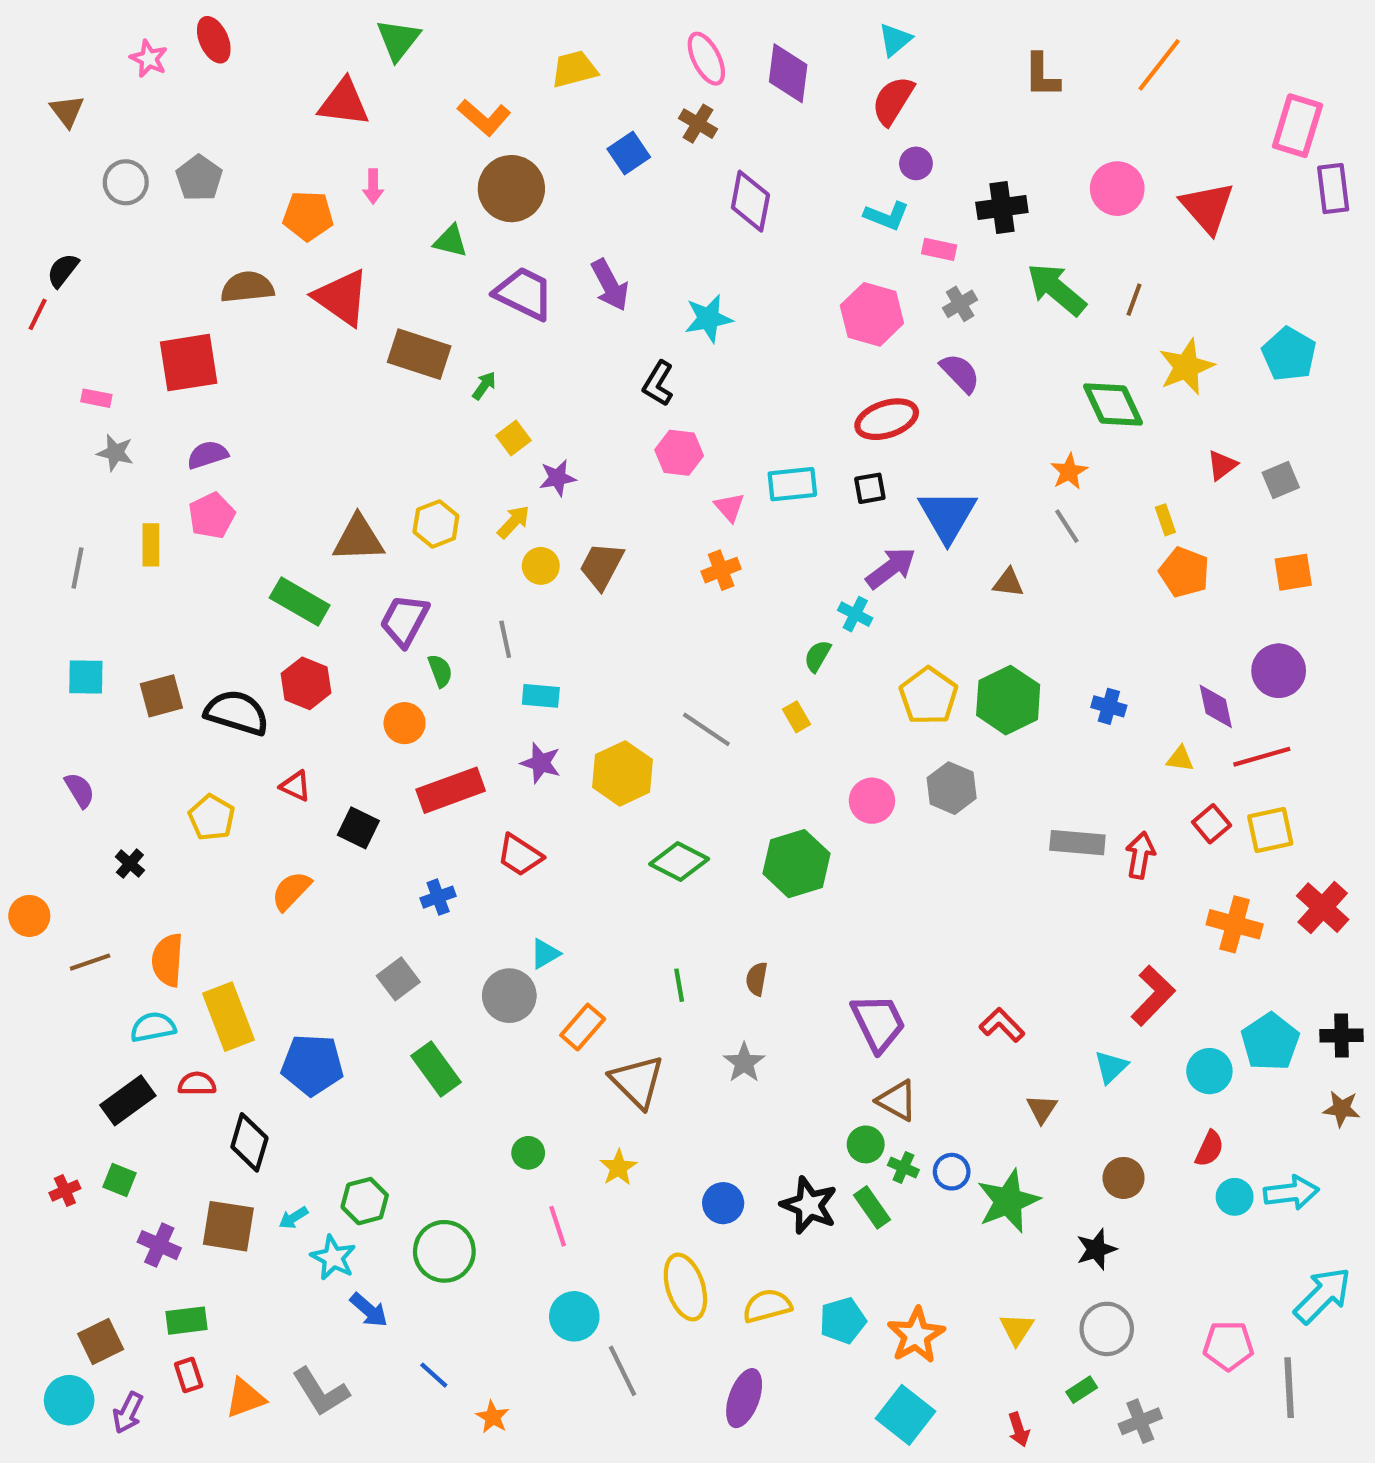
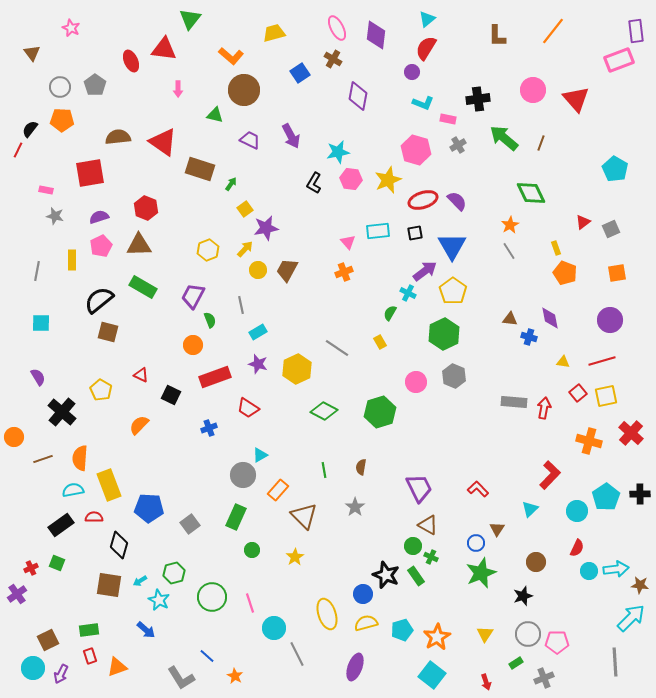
red ellipse: (214, 40) -> (131, 61), moved
pink rectangle: (1297, 126) -> (619, 60), turned 52
purple circle: (916, 163) -> (412, 72), moved
purple rectangle: (1333, 189) -> (636, 31), moved
orange pentagon: (308, 216) -> (62, 120), moved
purple trapezoid: (524, 293) -> (250, 140), size x0.7
yellow star: (1186, 367) -> (388, 180), moved
purple semicircle: (960, 373) -> (457, 201), moved
pink hexagon: (679, 453) -> (351, 179), moved
purple star: (558, 478) -> (266, 228), size x1.4
brown triangle: (358, 539) -> (139, 245), moved
brown triangle: (1008, 583) -> (510, 319), moved
red hexagon: (306, 683) -> (146, 208), moved
brown square: (161, 696) -> (108, 332), moved, turned 30
cyan rectangle: (541, 696) -> (258, 332), turned -36
yellow pentagon: (929, 696) -> (453, 291), moved
green hexagon: (1008, 700) -> (444, 334), moved
purple diamond: (1216, 706) -> (550, 318), moved
black semicircle: (237, 713) -> (99, 300), moved, turned -56
black cross: (130, 864) -> (62, 412), size x2.0
gray square: (398, 979) -> (190, 524), moved
green rectangle: (436, 1069) -> (236, 517), moved, turned 60
brown star: (1342, 1109) -> (640, 585), moved
blue circle: (952, 1172) -> (476, 543), moved
blue circle: (723, 1203) -> (363, 594), moved
pink line: (558, 1226) -> (250, 603), moved
purple cross: (159, 1245) -> (17, 594), moved, turned 30
blue arrow: (369, 1310) -> (146, 630), moved
pink pentagon: (1228, 1346) -> (557, 642), moved
gray L-shape: (321, 1392) -> (181, 678), moved

